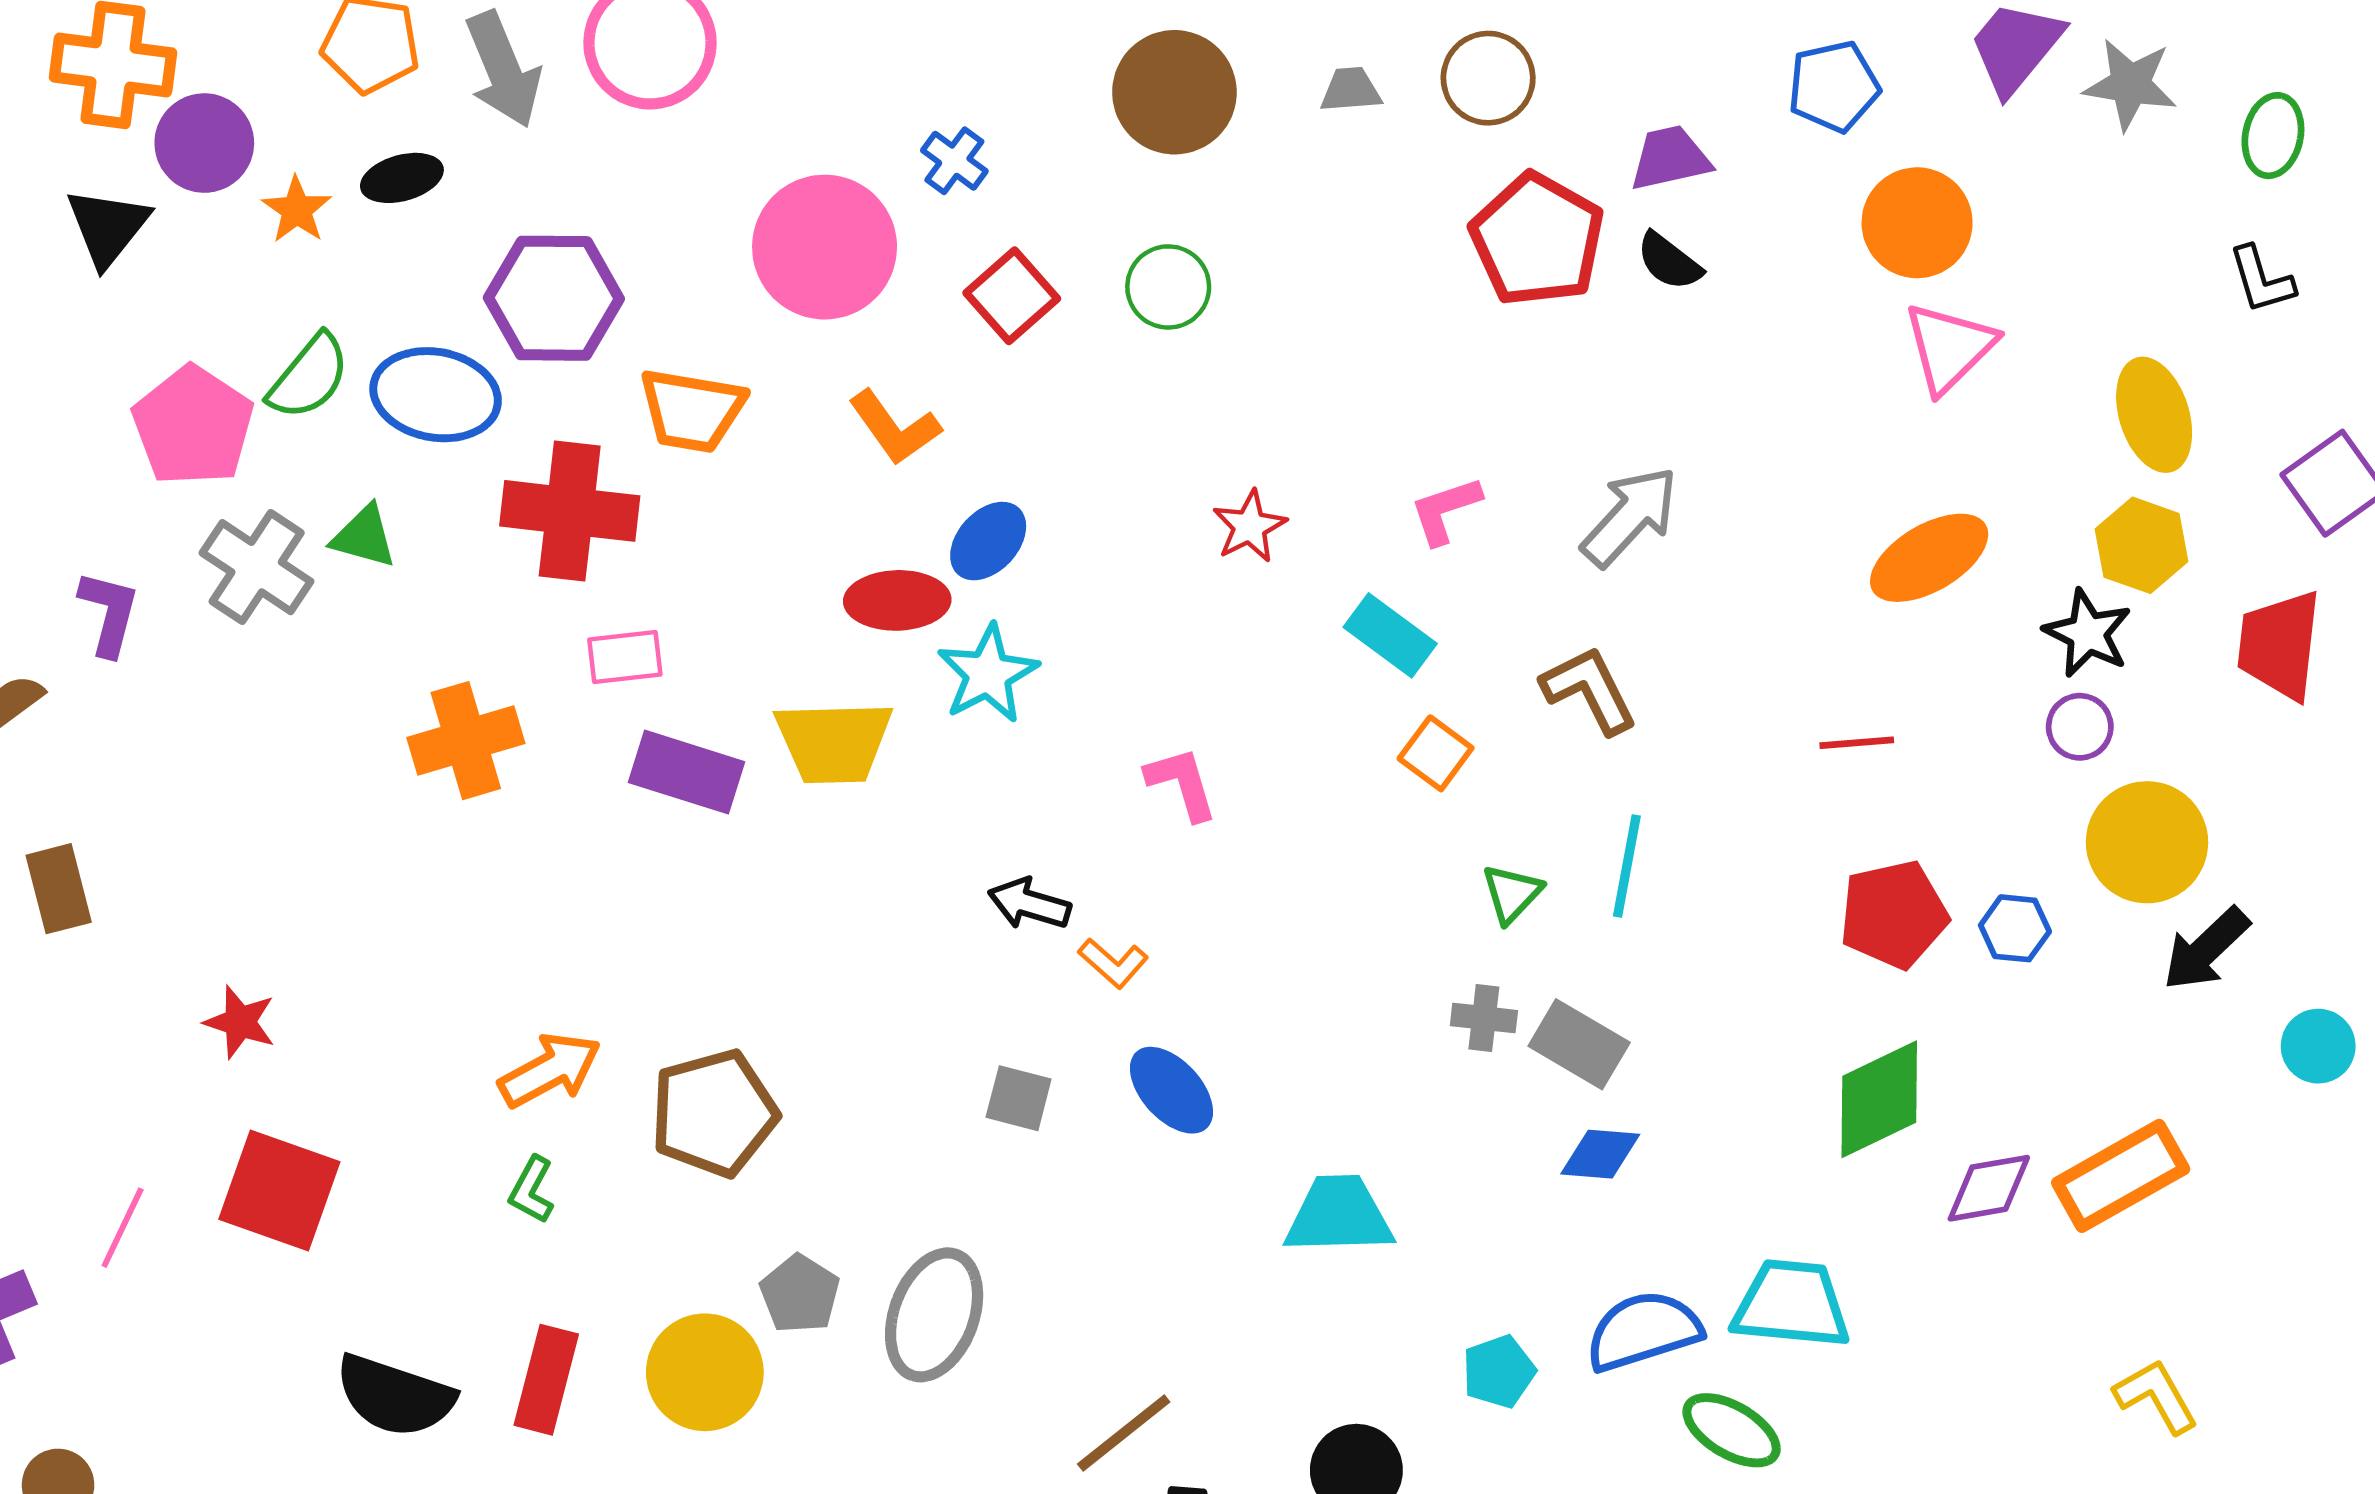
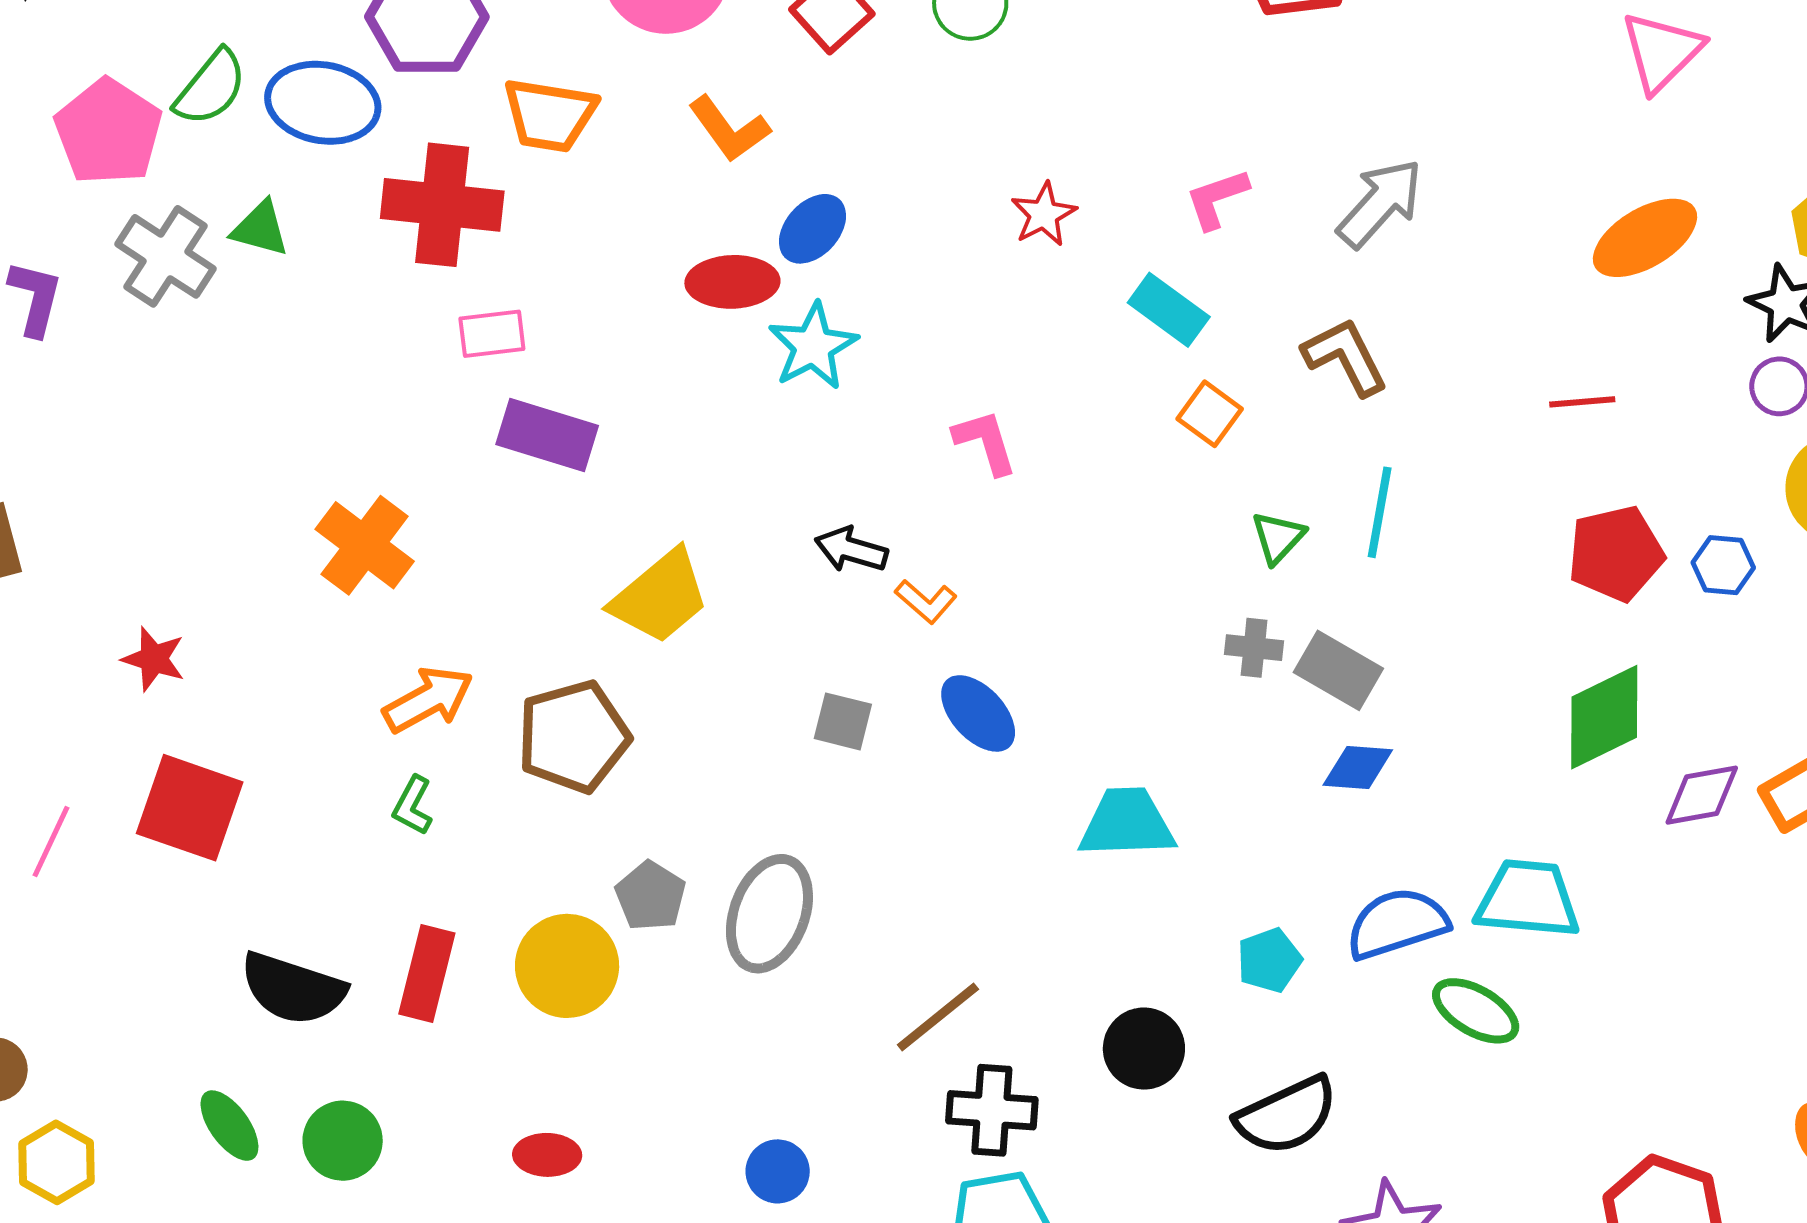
orange cross: (466, 741) -> (365, 545), moved, turned -36
yellow trapezoid: (834, 742) -> (660, 597), moved, turned -38

